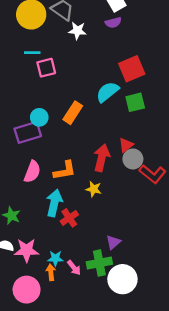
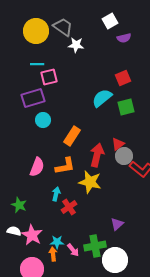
purple semicircle: (113, 23) -> (124, 38), moved
red square: (132, 69) -> (123, 78), size x0.7
orange rectangle: (73, 113) -> (72, 136), moved
purple rectangle: (28, 132) -> (33, 98), moved
yellow star: (94, 189) -> (90, 182), size x1.6
cyan arrow: (54, 203) -> (56, 194), size x0.6
purple triangle: (113, 242) -> (117, 224), moved
pink star: (27, 250) -> (32, 235), turned 30

